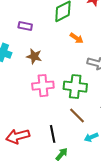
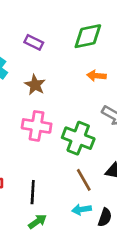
orange arrow: (77, 38) -> (96, 76), turned 136
brown line: (77, 115) -> (84, 180), moved

